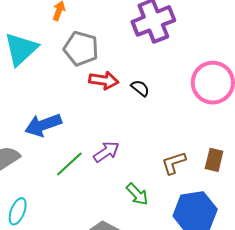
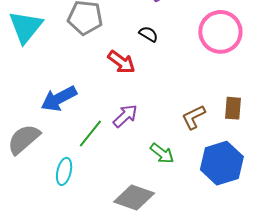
red arrow: (104, 80) -> (121, 62), moved, turned 36
black semicircle: (140, 88) -> (148, 34), moved
cyan ellipse: (18, 211) -> (64, 171), moved

